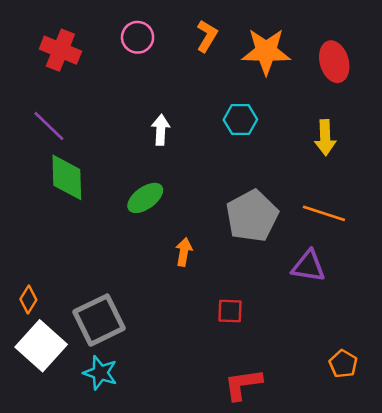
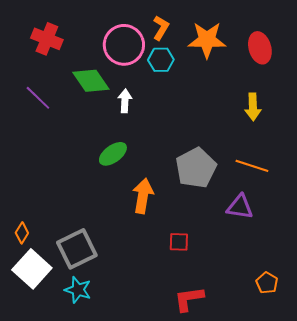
pink circle: (138, 37) -> (124, 45), moved, size x1.6
cyan hexagon: (240, 120) -> (161, 60), moved
green diamond: (67, 177) -> (91, 81), moved, turned -33
orange arrow: (184, 252) -> (143, 196), size x1.6

